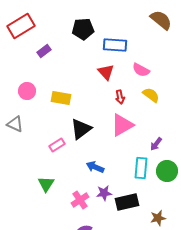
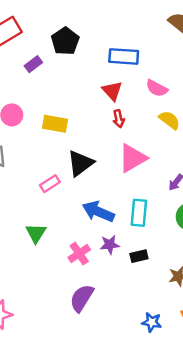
black pentagon: (83, 29) -> (65, 41), moved, turned -30
red arrow: (120, 97) -> (119, 119), moved
blue arrow: (95, 167) -> (98, 212), size x1.4
cyan rectangle: (141, 168) -> (139, 213), moved
black rectangle: (127, 202) -> (139, 256), size x0.6

